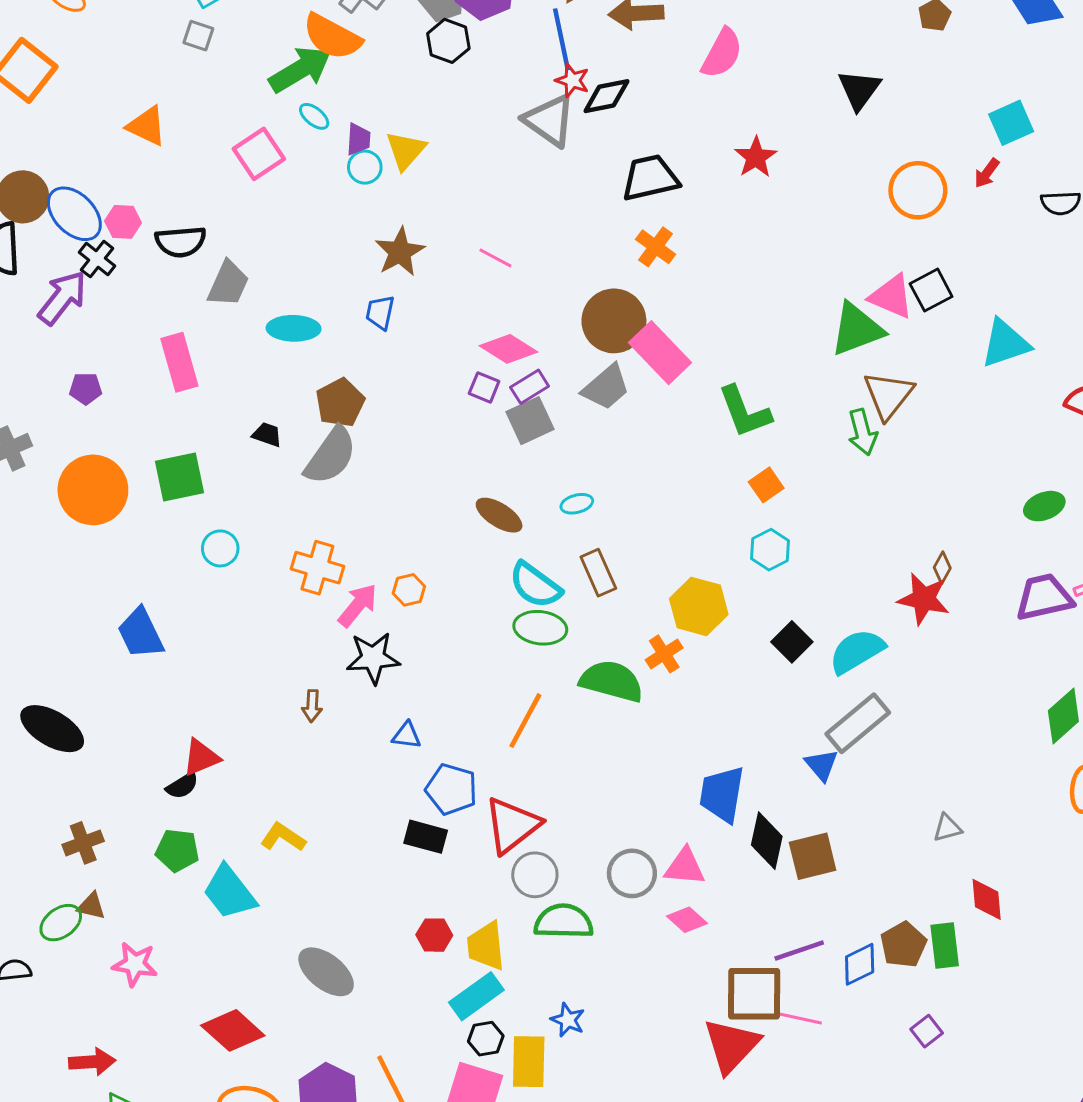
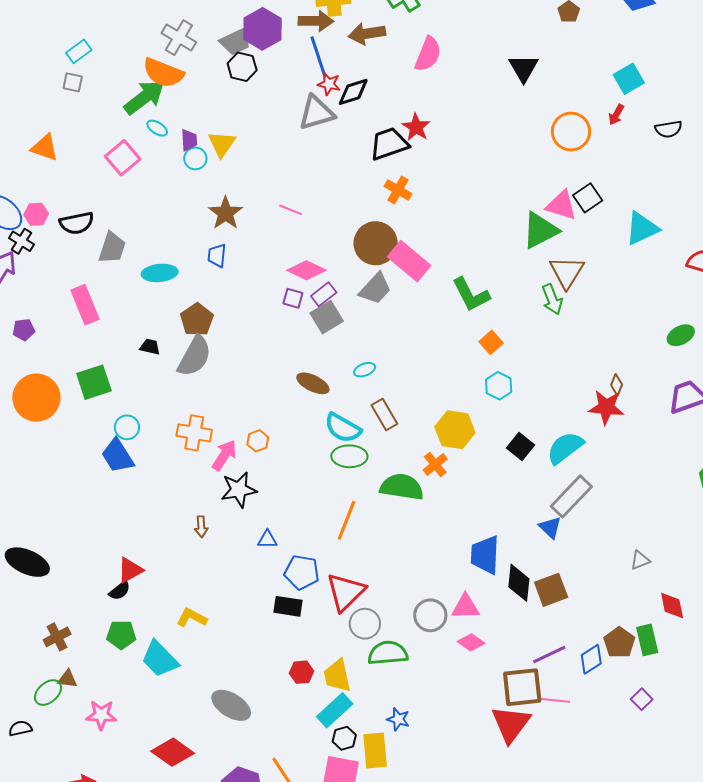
gray triangle: (549, 120) -> (317, 113), turned -45
red star: (756, 157) -> (416, 127), moved
blue trapezoid: (141, 633) -> (118, 456), moved

